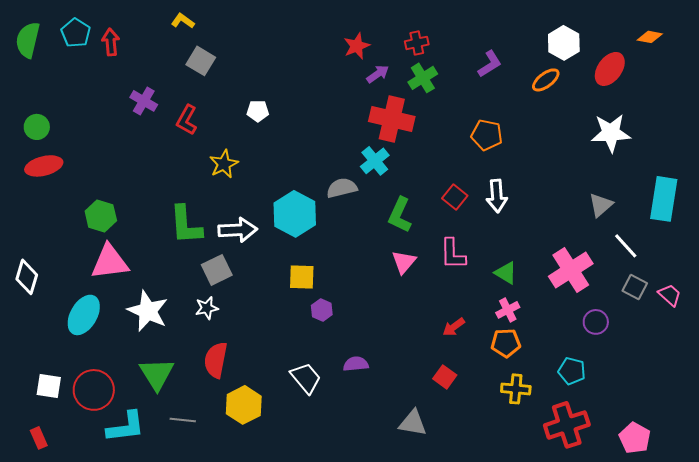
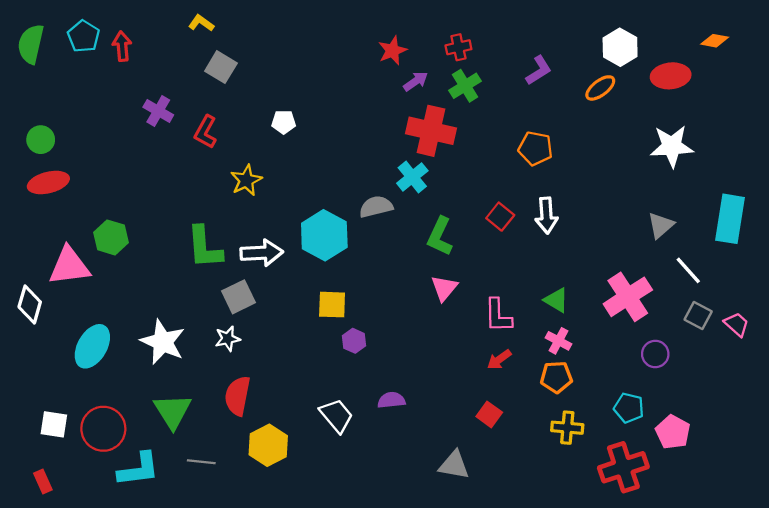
red ellipse: (610, 69) -> (671, 76), turned 48
pink L-shape: (453, 254) -> (498, 316), moved
pink triangle: (110, 262) -> (69, 266), moved
pink cross: (508, 310) -> (558, 341), turned -35
pink pentagon: (635, 438) -> (673, 432), moved

